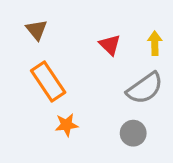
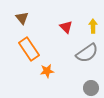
orange star: (66, 125) -> (47, 71), moved
gray circle: (133, 133) -> (91, 88), moved

